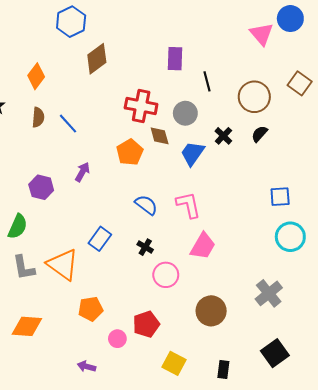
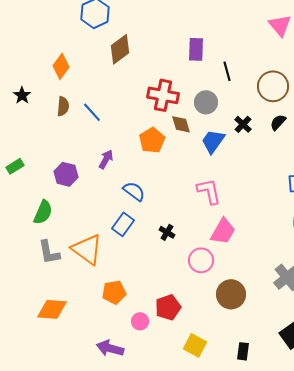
blue semicircle: (146, 205) -> (134, 191), moved
pink circle: (166, 275) -> (201, 260), moved
purple arrow: (87, 366) -> (110, 348), size x1.5

